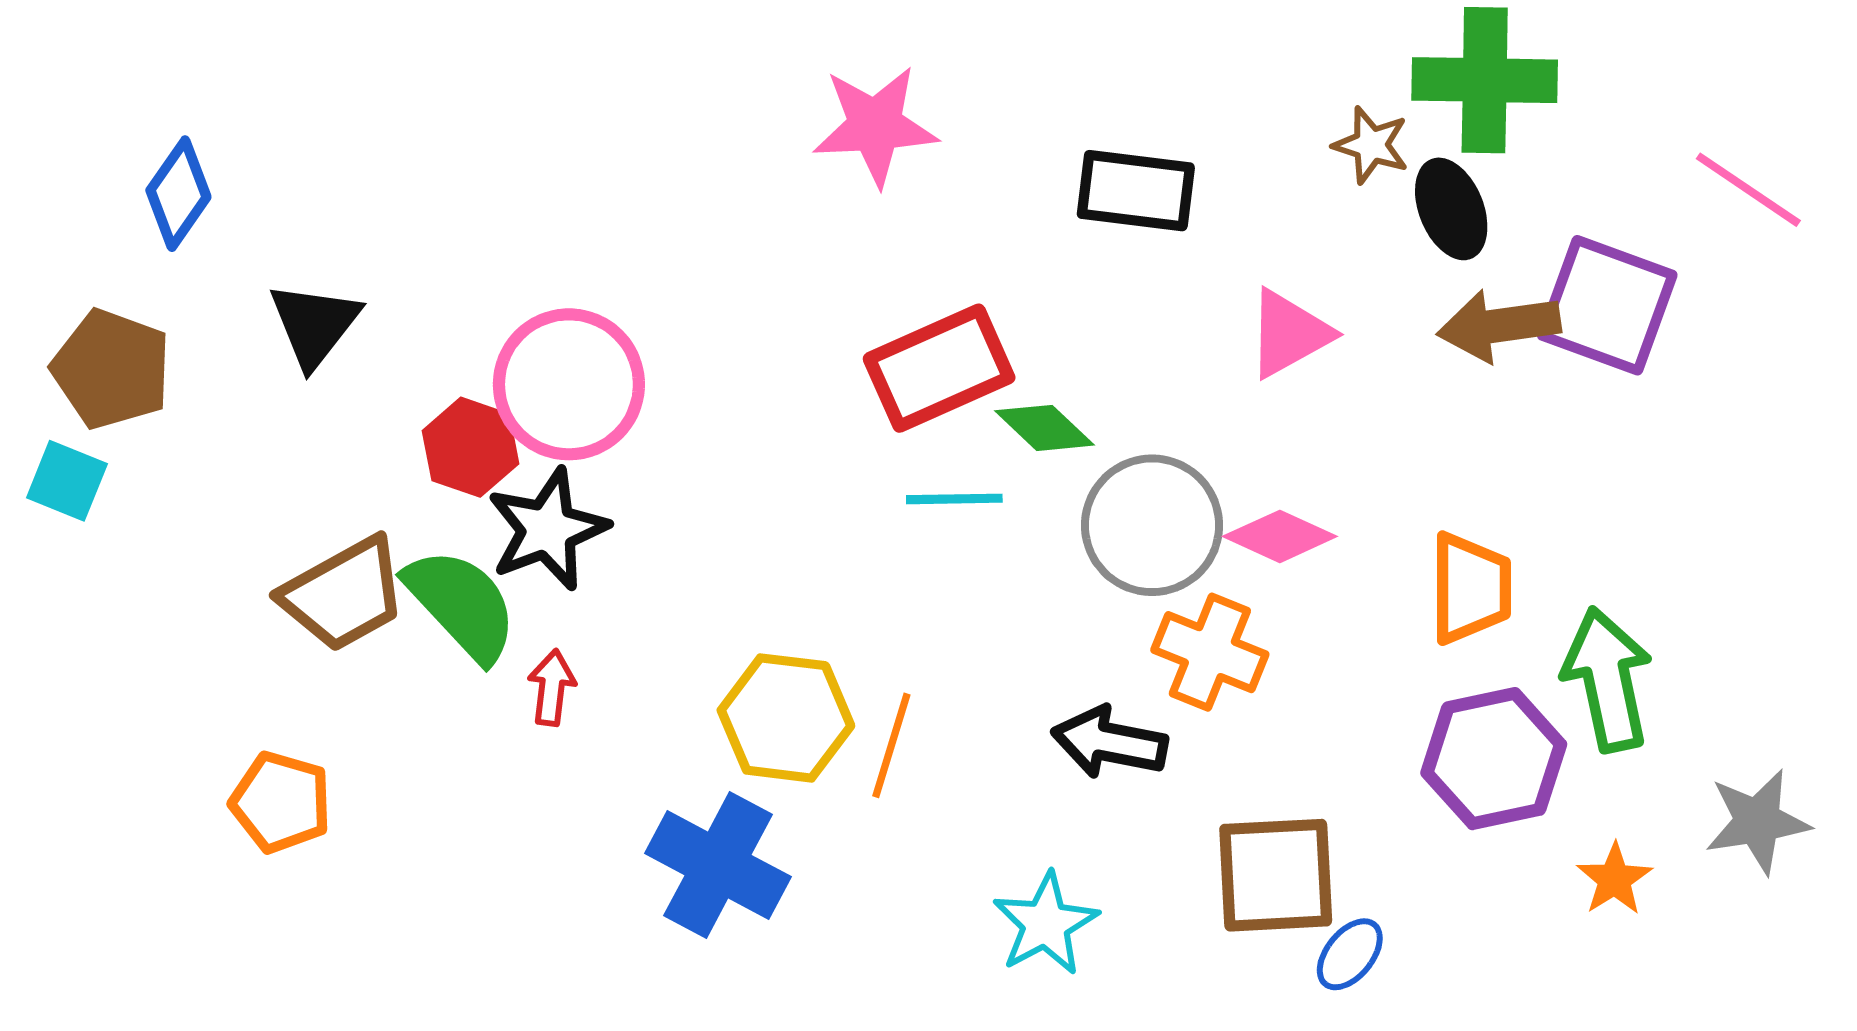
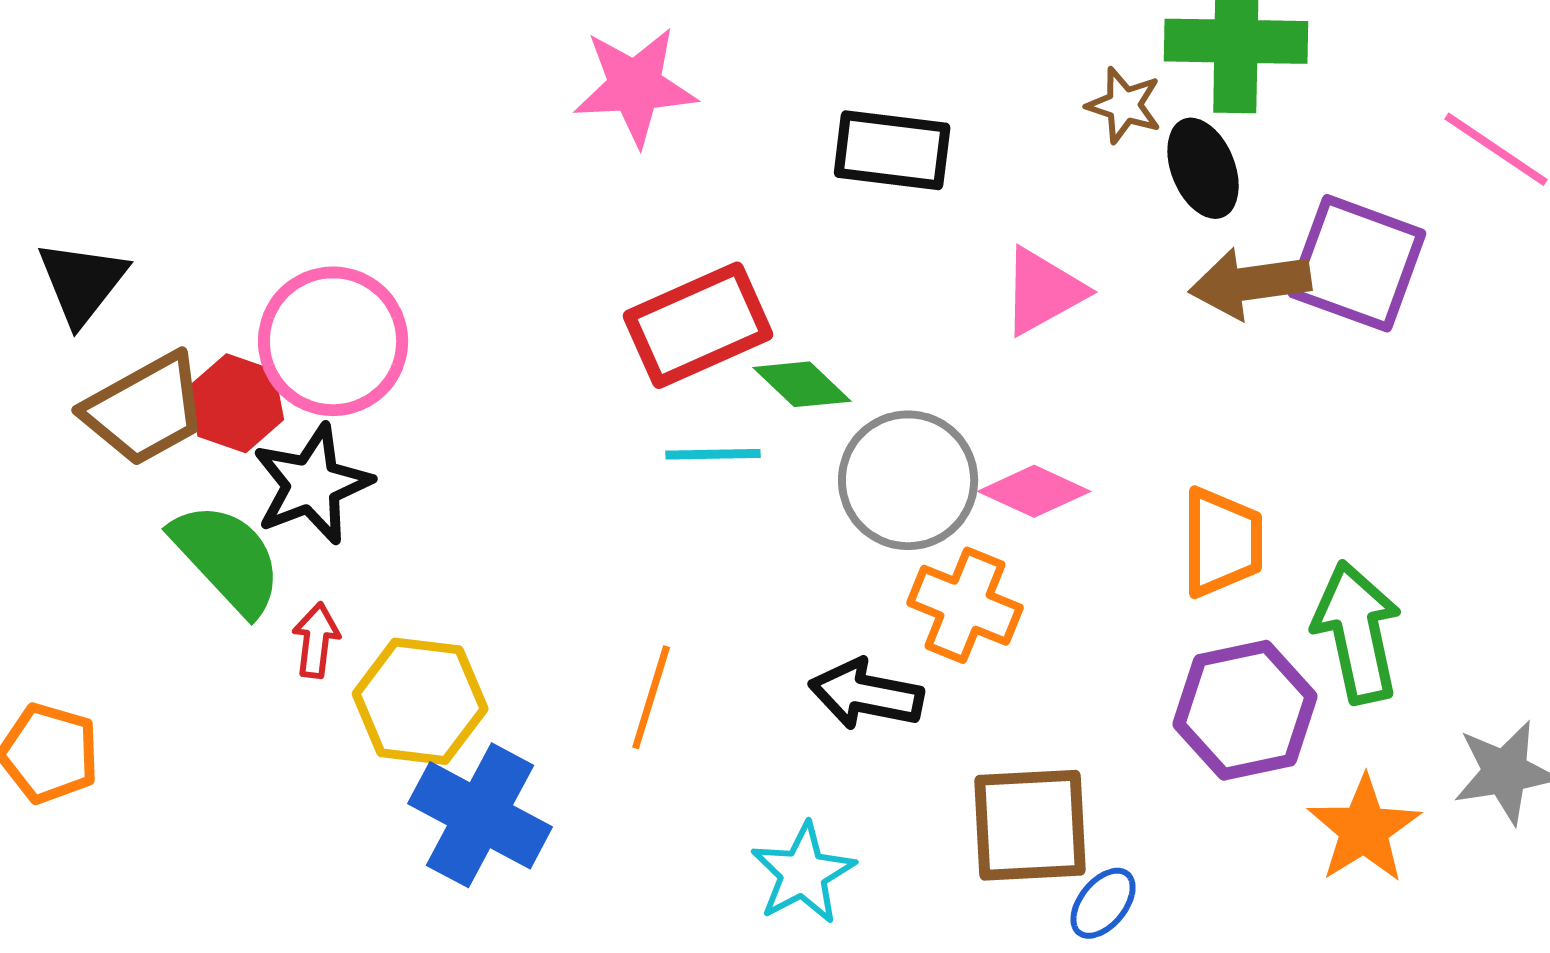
brown trapezoid: (344, 594) -> (145, 409), moved
yellow hexagon: (786, 718) -> (420, 701), moved
orange star: (1614, 879) -> (1364, 829), size x1.5

